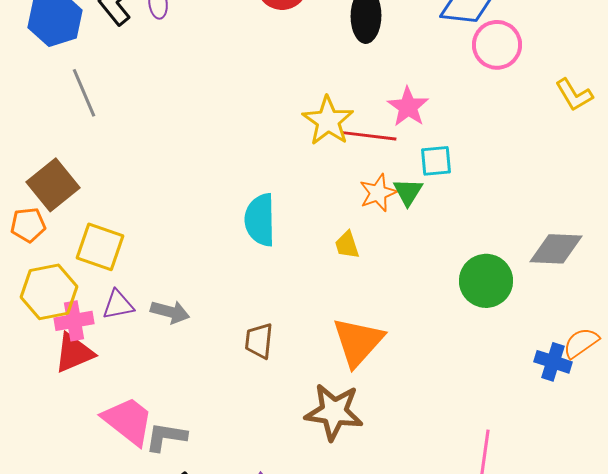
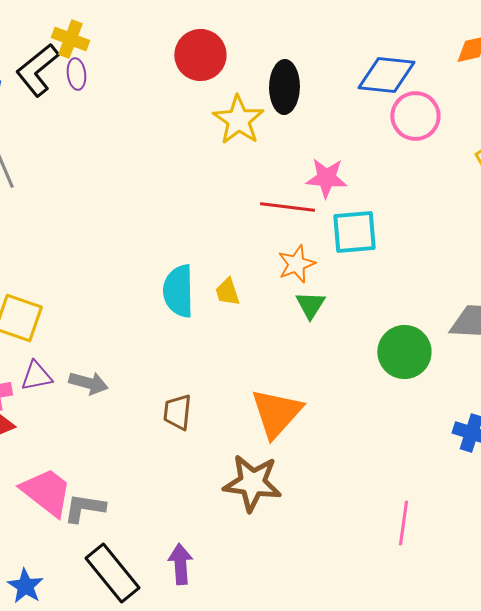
pink star: (408, 107) -> (326, 178), turned -30
yellow star: (328, 121) -> (238, 120), moved
cyan square: (436, 161) -> (354, 232), size x1.4
green triangle: (408, 192) -> (310, 305), moved
yellow trapezoid: (347, 245) -> (227, 292), moved

